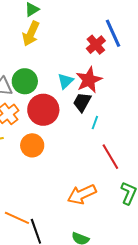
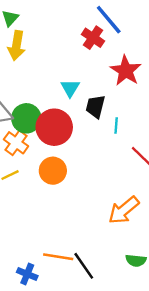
red star: (89, 80) -> (126, 71), moved
green circle: (25, 81) -> (26, 118), moved

